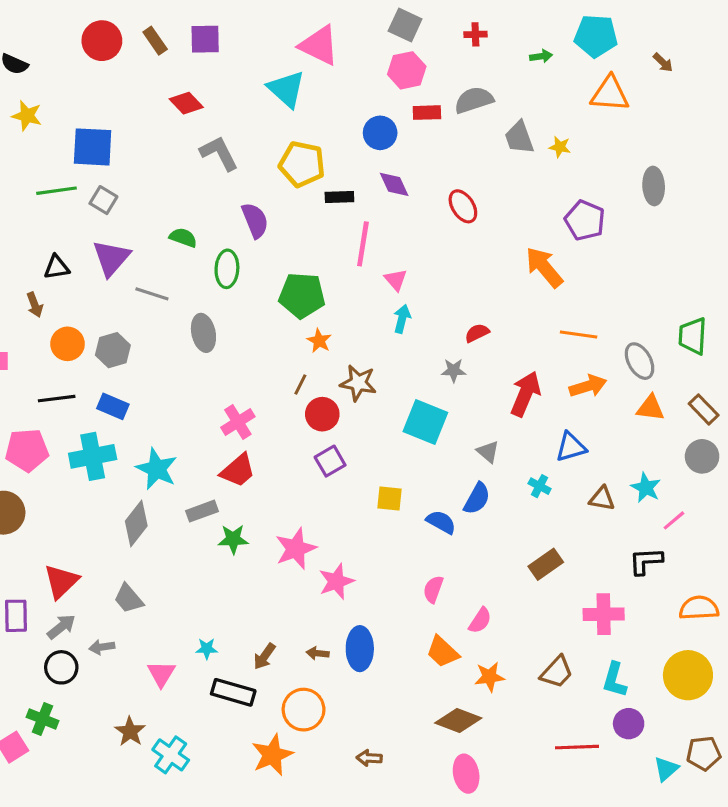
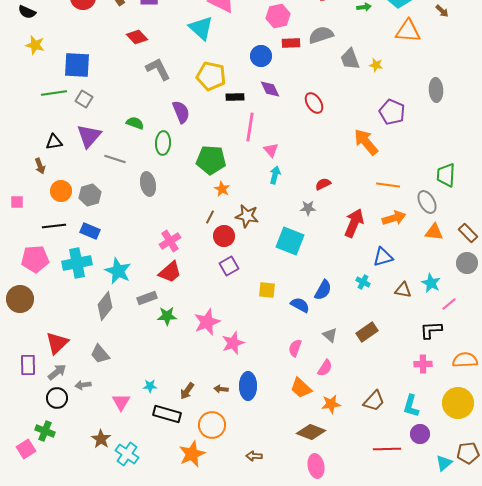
green trapezoid: (693, 336) -> (446, 175), moved
gray triangle: (488, 452) -> (330, 335), moved
pink cross: (604, 614) -> (423, 364), moved, size x0.7

